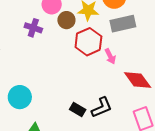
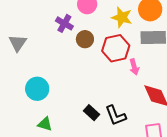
brown circle: (66, 20) -> (85, 39), moved
black L-shape: (102, 107) -> (116, 115), turned 80

